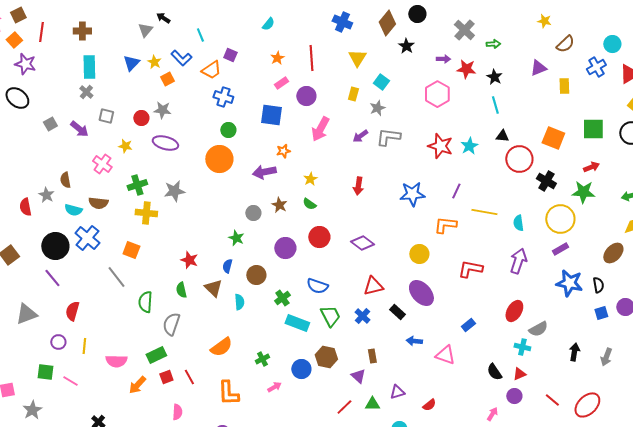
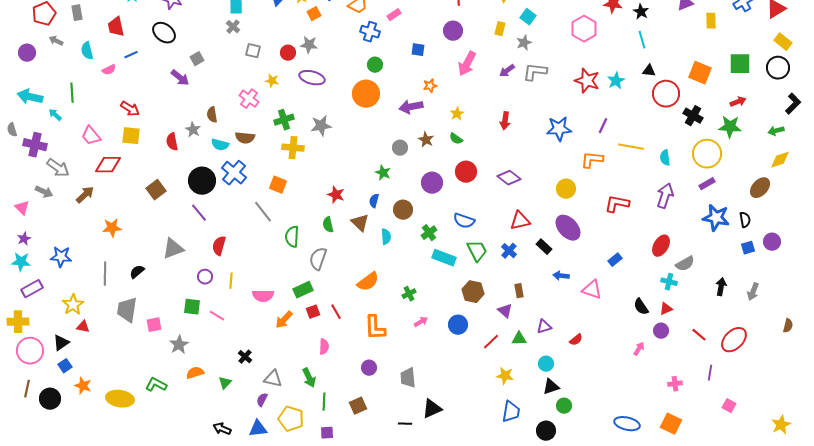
pink rectangle: (281, 83) -> (394, 15), moved
blue square: (271, 115) -> (418, 50), size x0.6
purple arrow: (79, 129) -> (180, 78), moved
blue circle: (301, 369) -> (458, 325), moved

